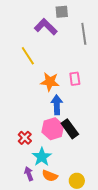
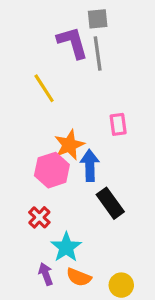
purple L-shape: (46, 27) -> (72, 43), turned 30
gray line: (84, 34) -> (98, 54), moved
orange star: (50, 82) -> (69, 145), moved, turned -30
pink hexagon: (53, 129) -> (52, 170), moved

